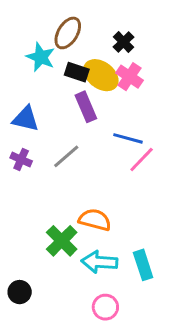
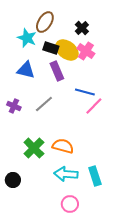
blue triangle: (26, 119) -> (26, 70), moved
green cross: (62, 241) -> (34, 148), moved
black circle: (20, 292) -> (13, 180), moved

